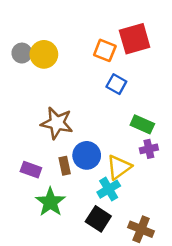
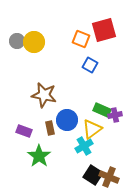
green rectangle: (142, 124) -> (102, 110), moved
black square: (98, 219) -> (93, 175), moved

